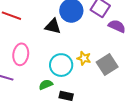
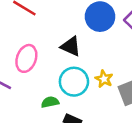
black triangle: (53, 26) -> (71, 46), moved

